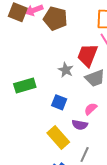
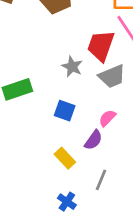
purple semicircle: (80, 125) -> (93, 140), turned -63
yellow rectangle: (58, 137) -> (65, 158), size x0.7

